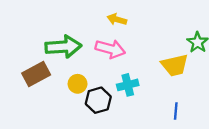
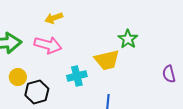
yellow arrow: (117, 19) -> (54, 18), turned -36
cyan cross: (128, 85) -> (77, 76), moved

